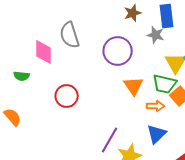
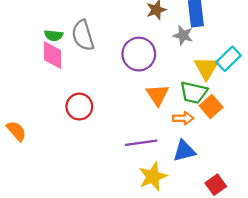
green semicircle: (22, 76) -> (54, 35), moved
blue triangle: (157, 134) -> (184, 151), turned 30
purple line: (110, 140) -> (141, 143), moved, turned 52

